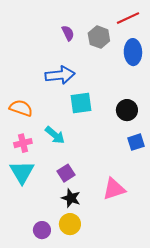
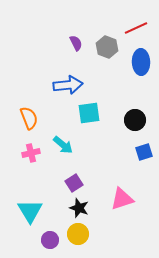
orange semicircle: (21, 108) -> (29, 118), turned 50
cyan triangle: (22, 172) -> (30, 211), moved

